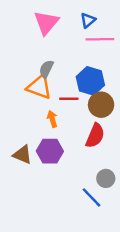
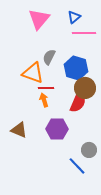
gray semicircle: (46, 69) -> (49, 57), moved
red line: (69, 99) -> (46, 88), moved
red semicircle: (95, 136) -> (78, 102), moved
purple hexagon: (50, 151) -> (57, 129), moved

